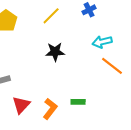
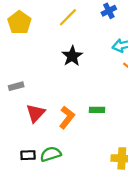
black star: (55, 52) -> (72, 56), turned -30

